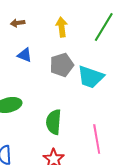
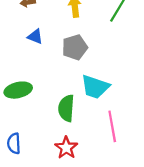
cyan trapezoid: (91, 77) -> (95, 87), moved

